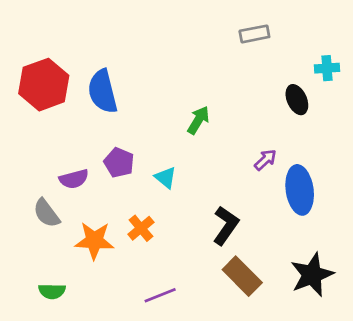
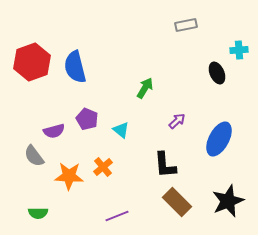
purple arrow: (265, 160) -> (177, 121), moved
blue ellipse: (300, 190) -> (219, 139), turned 36
black L-shape: (226, 225) -> (165, 165), turned 140

